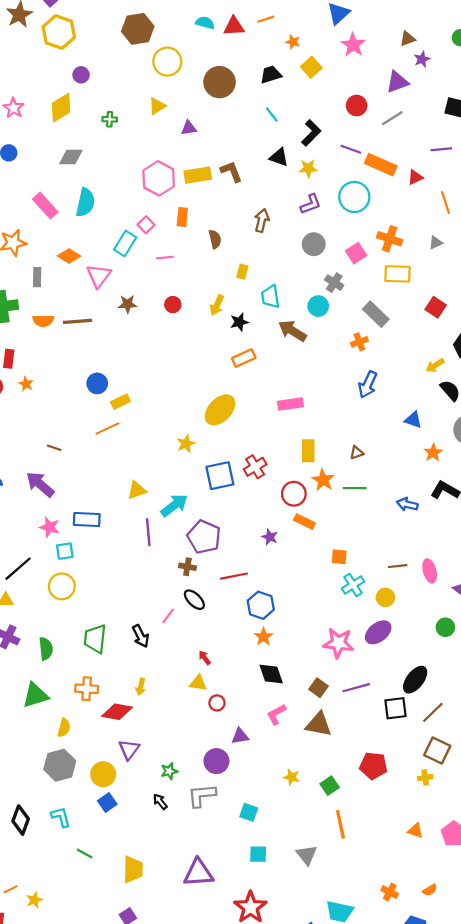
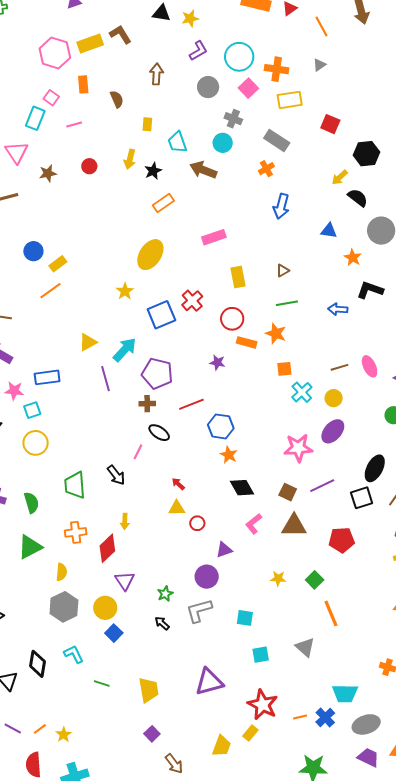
cyan circle: (354, 197) -> (239, 57), moved
orange star: (323, 480) -> (276, 334), moved
red diamond: (117, 712) -> (107, 548), turned -44
red pentagon: (373, 766) -> (342, 540), moved

